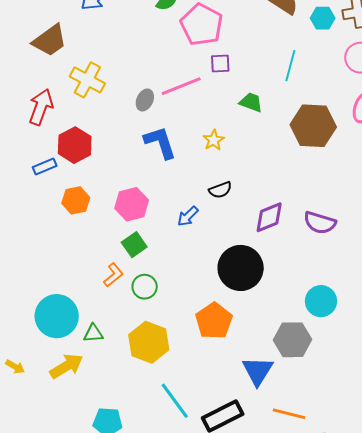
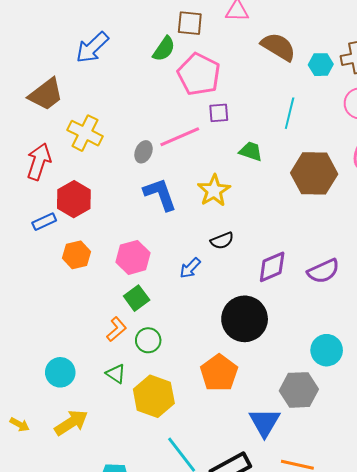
yellow star: (214, 140) -> (214, 191), size x1.5
purple semicircle: (320, 223) -> (323, 271), turned -40
cyan circle: (57, 316) -> (60, 372), size x0.7
green triangle: (93, 333) -> (116, 374), moved, turned 40

